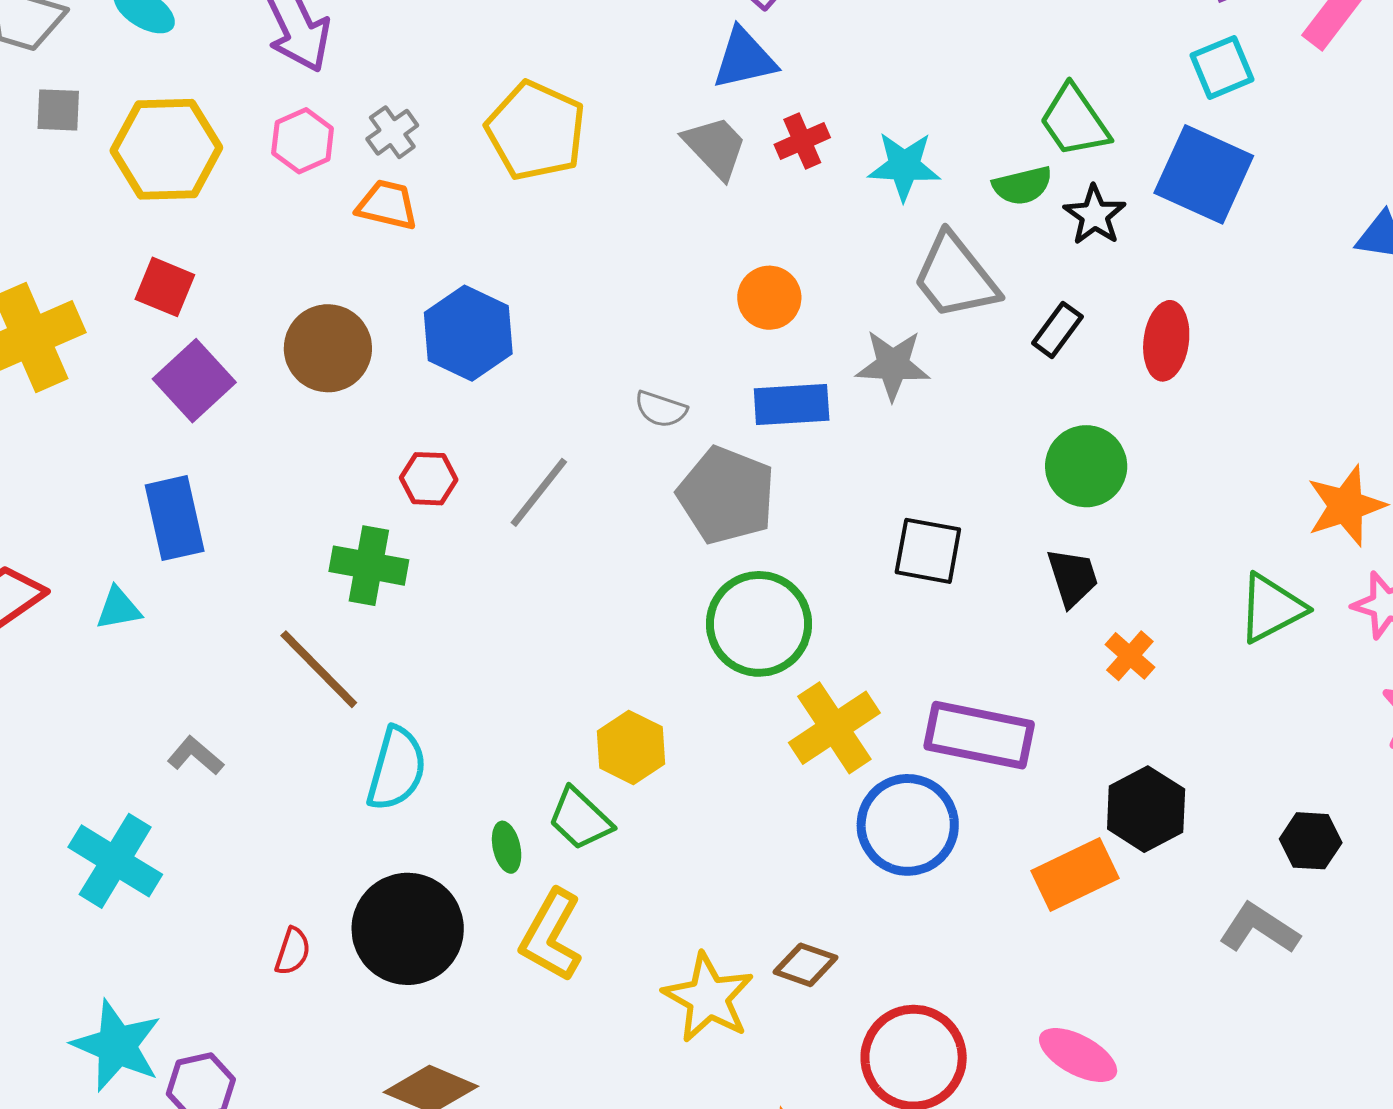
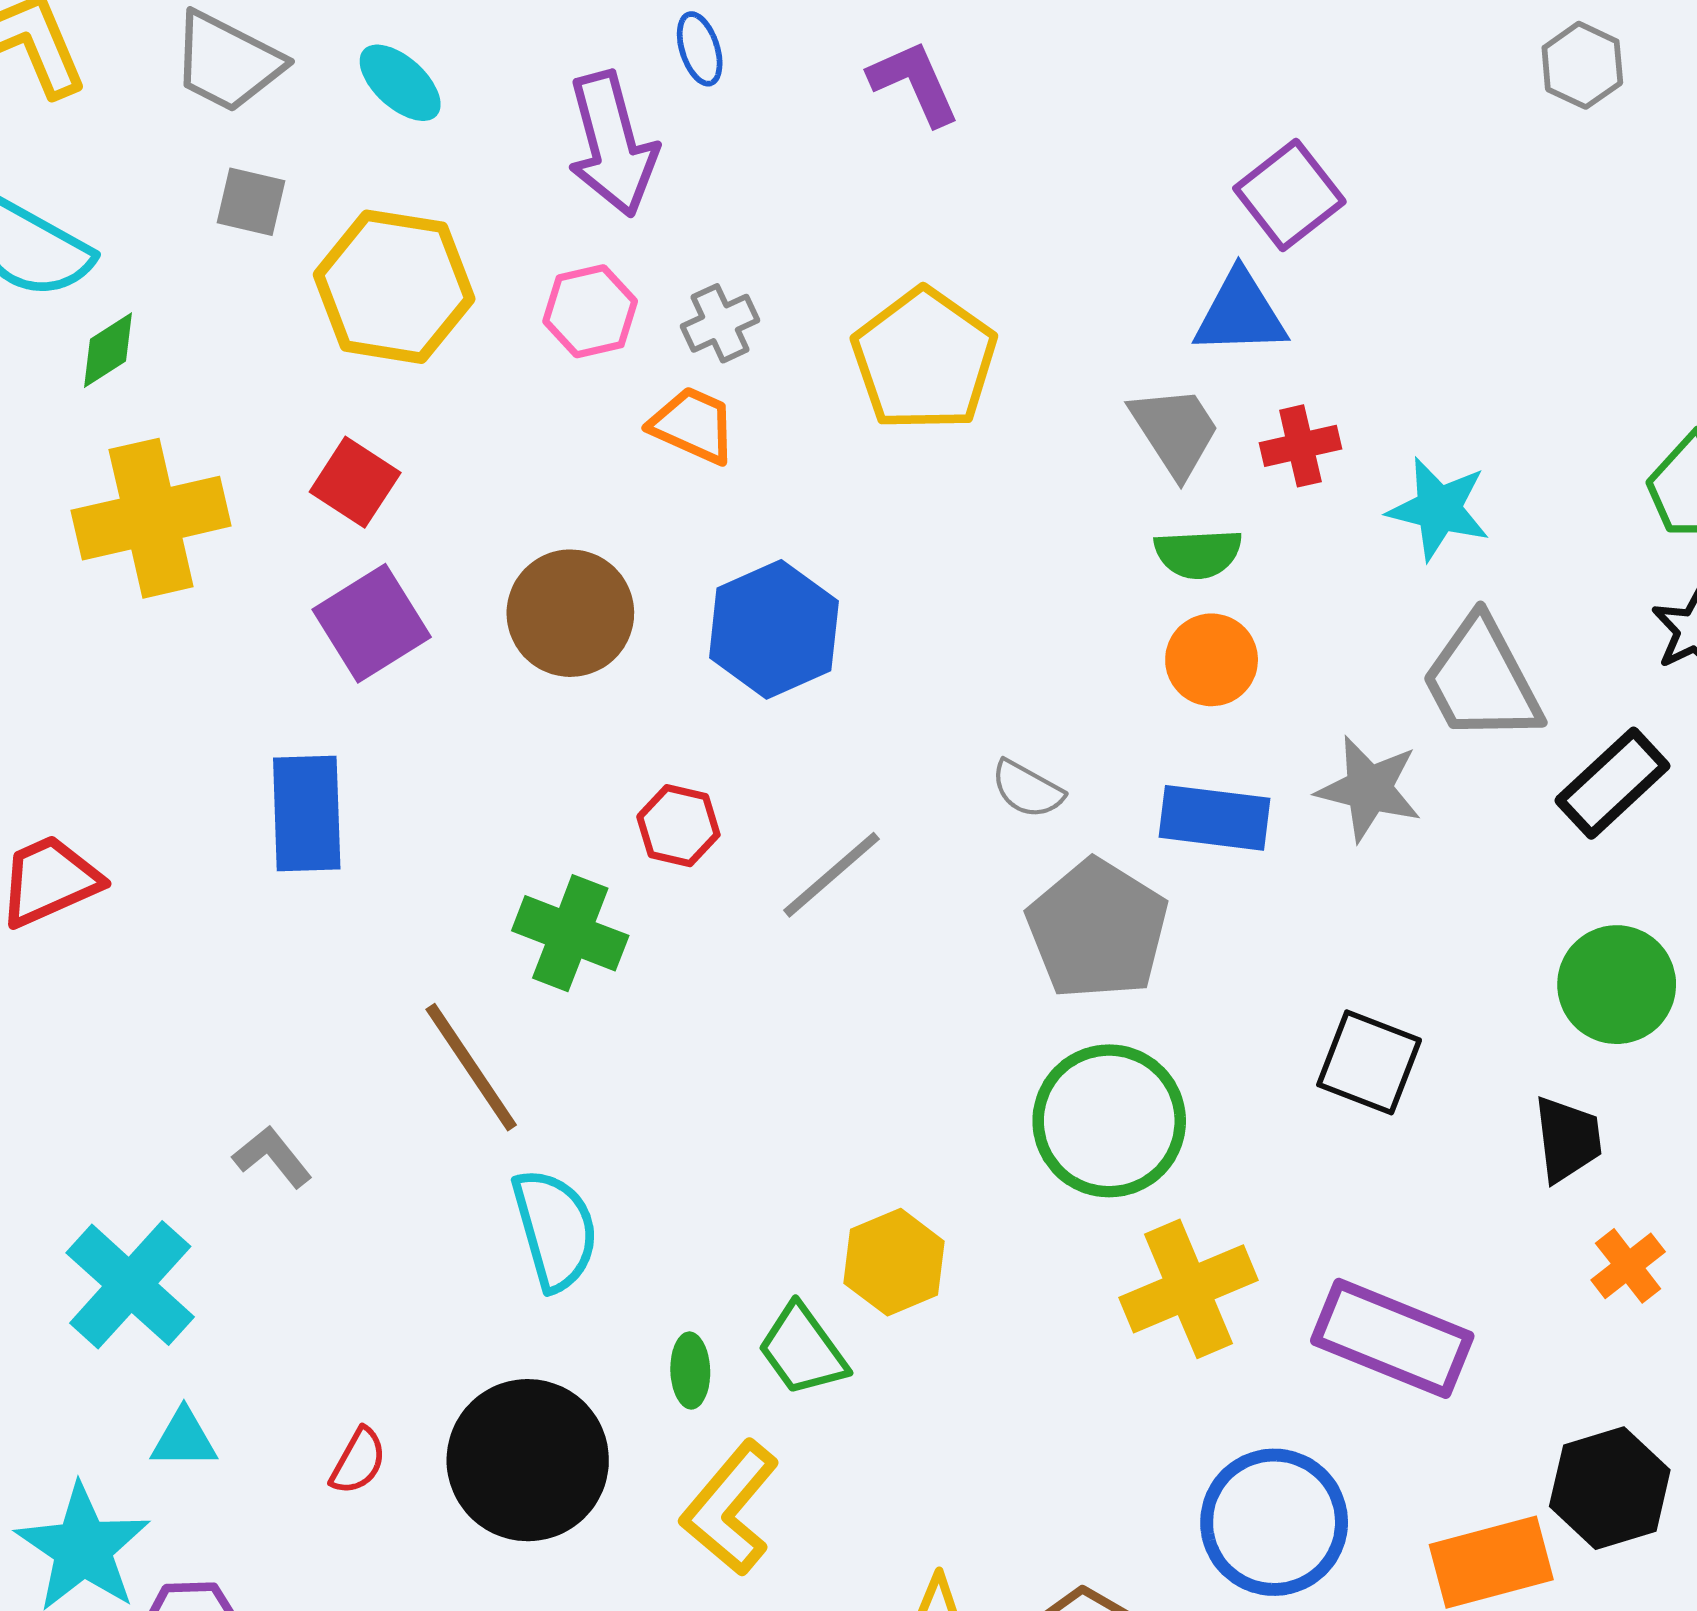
green semicircle: (1022, 186) -> (1198, 554), moved
black rectangle: (1057, 330) -> (1612, 783), size x1.4
cyan triangle: (118, 609) -> (184, 1439), moved
cyan semicircle: (397, 769) -> (555, 1229), turned -42
blue circle: (908, 825) -> (1274, 1522), moved

